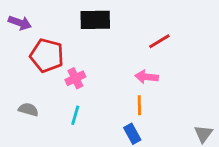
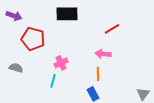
pink cross: (75, 78) -> (61, 63), moved
gray semicircle: (28, 110) -> (16, 68), moved

